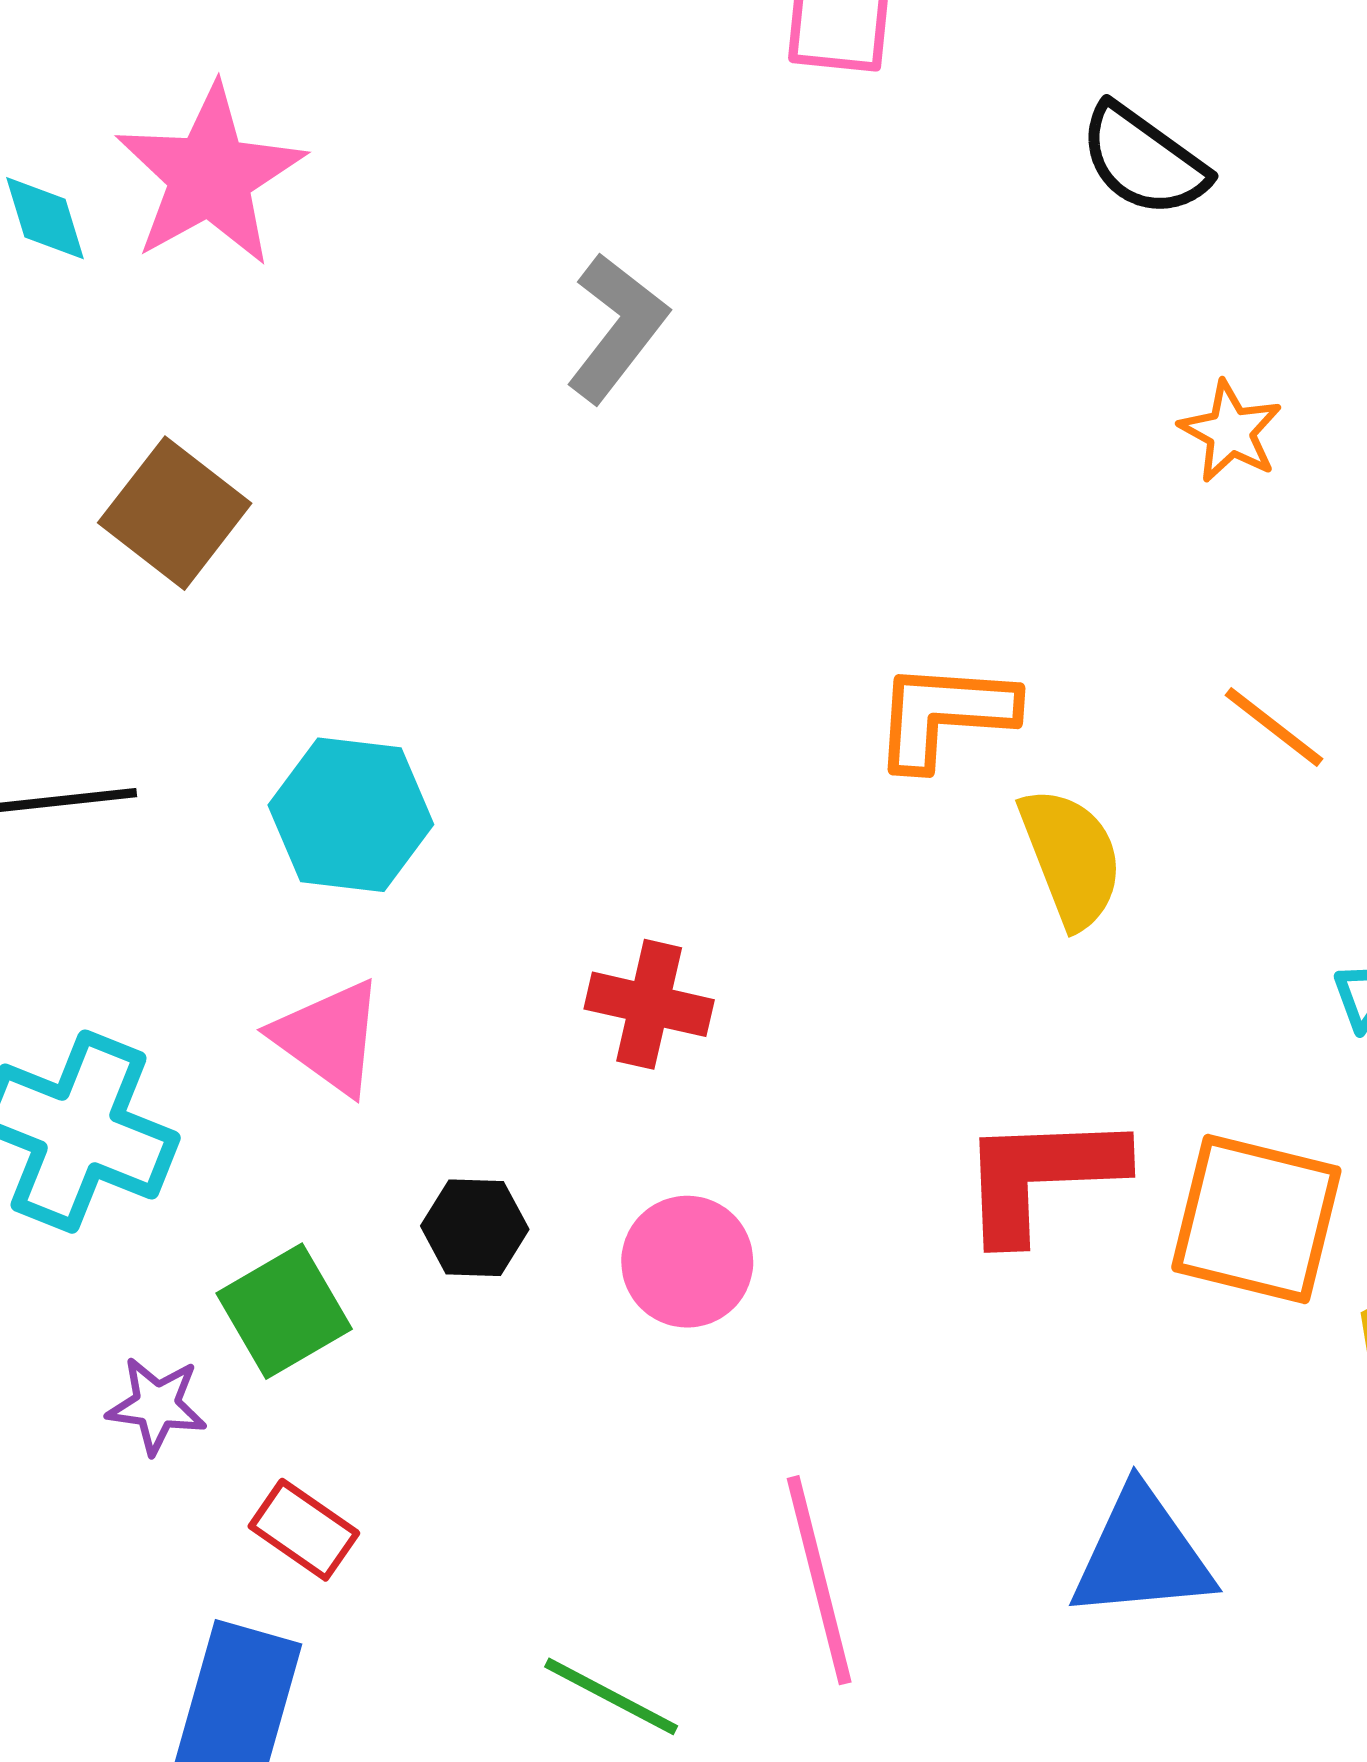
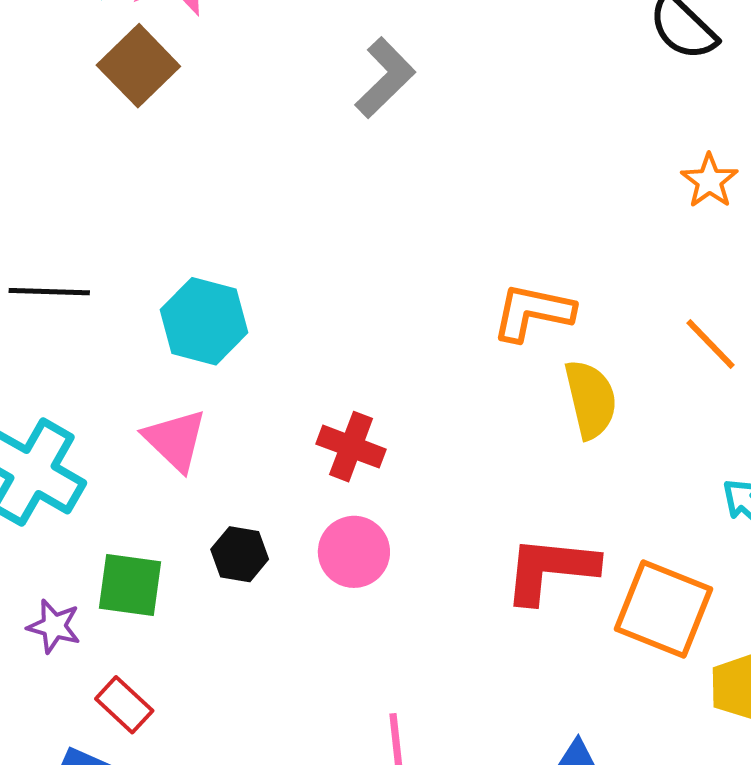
brown square: (175, 513) -> (138, 66), moved
pink circle: (687, 1262) -> (354, 552), moved
green square: (284, 1311) -> (130, 585), turned 30

